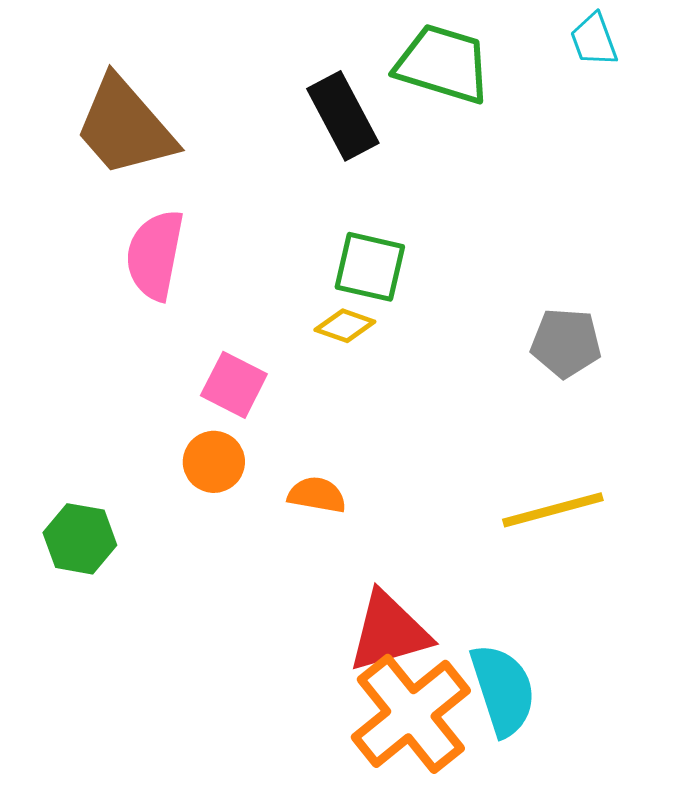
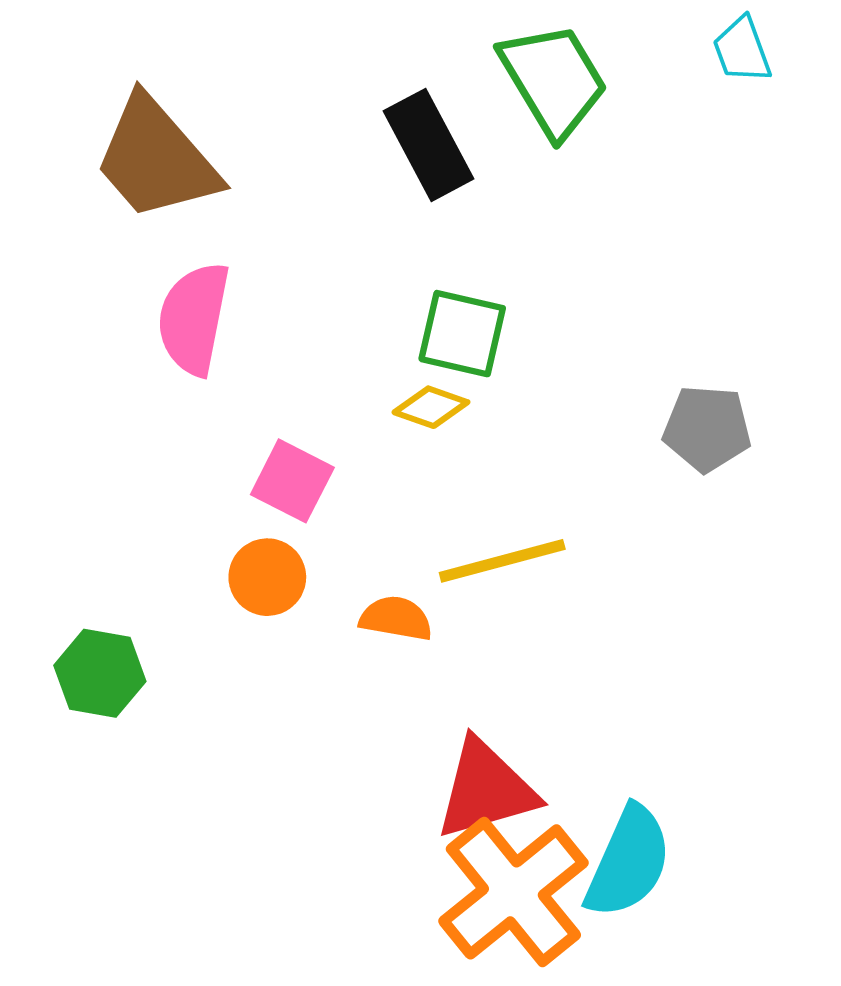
green trapezoid: (443, 64) -> (553, 80), turned 42
yellow line: (553, 510) -> (502, 561), moved
cyan semicircle: (503, 690) -> (628, 862), turned 42

